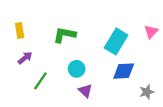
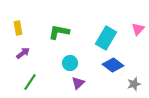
blue diamond: (124, 71) -> (113, 65), turned 40
green line: (40, 81) -> (30, 82), moved
purple triangle: (85, 91) -> (78, 83), turned 32

